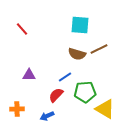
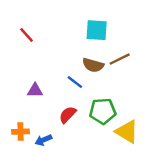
blue line: (65, 77) -> (75, 82), moved, turned 72
blue arrow: (47, 116) -> (43, 140), moved

